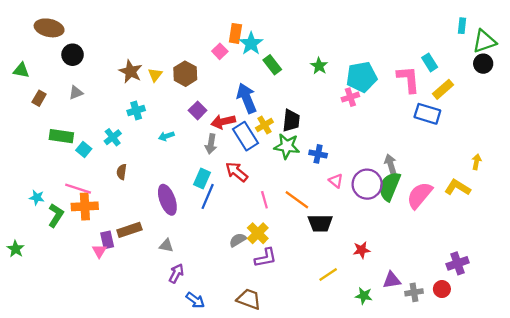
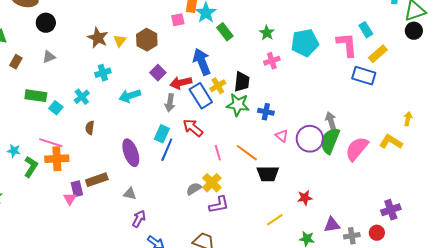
pink square: (220, 51) -> (178, 20), turned 32
pink cross: (350, 97) -> (272, 61), moved
cyan arrow: (166, 136) -> (130, 96), size x1.5

